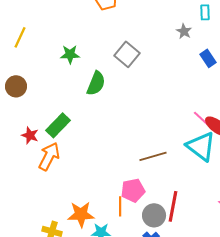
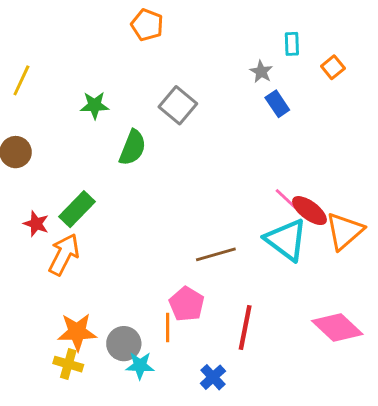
blue rectangle: (208, 58) -> (277, 104), moved
pink pentagon: (133, 190) -> (187, 304), turned -30
orange star: (81, 214) -> (77, 332), moved
gray circle: (154, 215) -> (124, 344), moved

